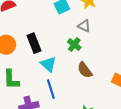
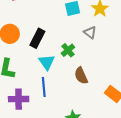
black rectangle: (34, 43) -> (37, 38), turned 36
green cross: (74, 45) -> (68, 50), moved

